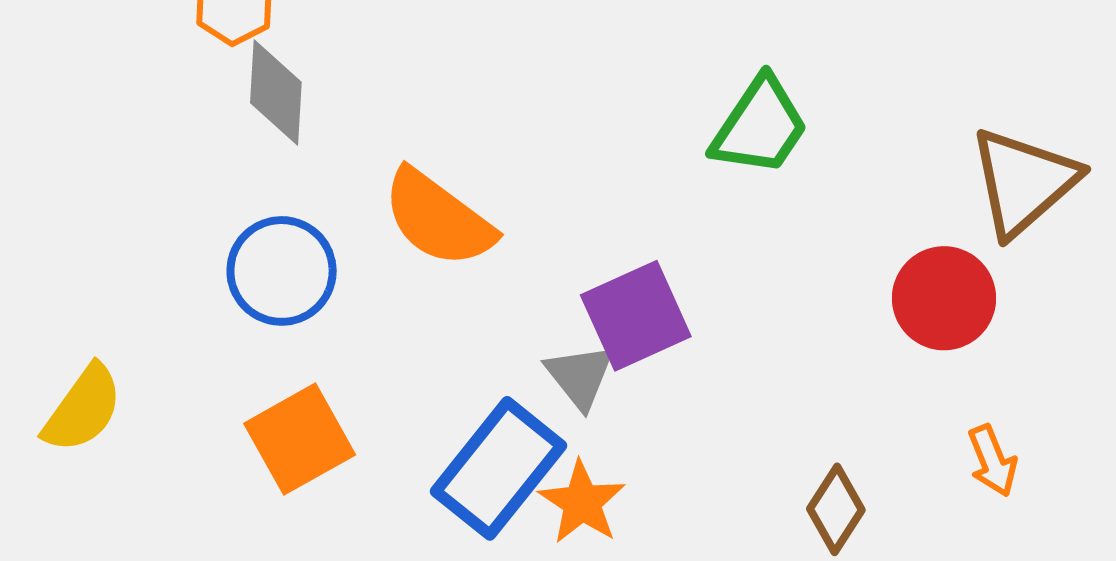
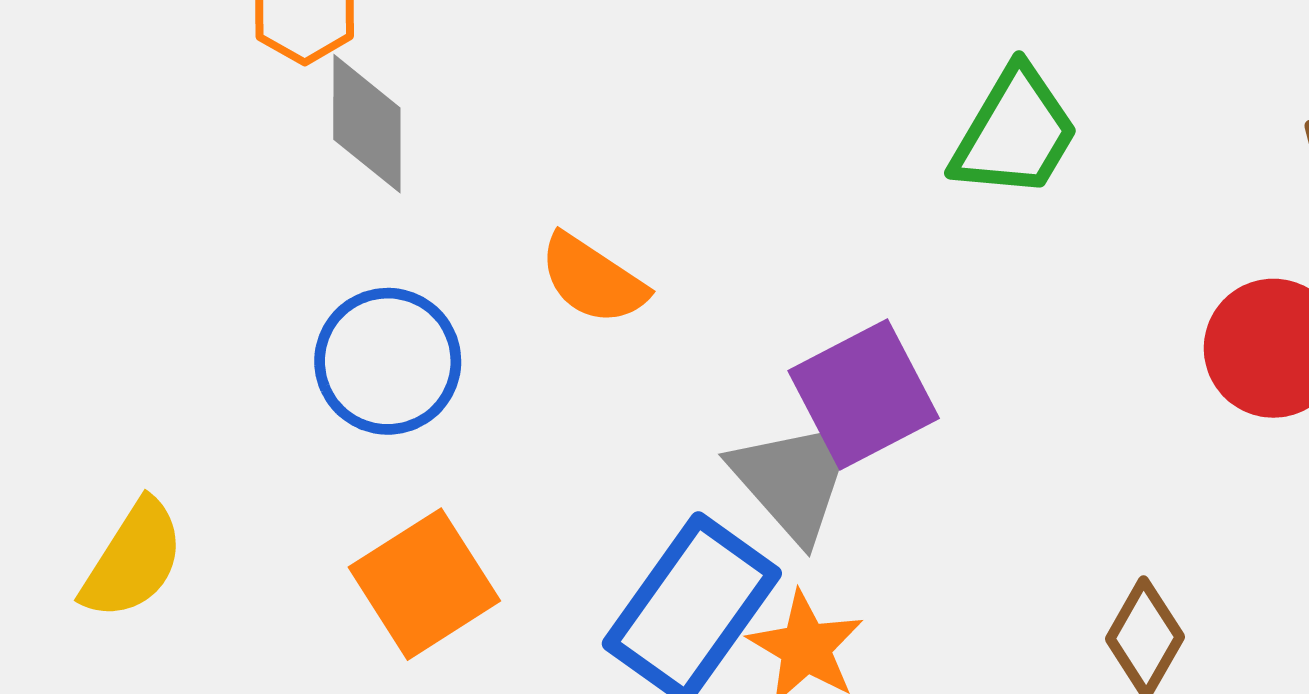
orange semicircle: (438, 218) -> (593, 279), size x0.7
gray triangle: (580, 376) -> (794, 479), size x1.4

